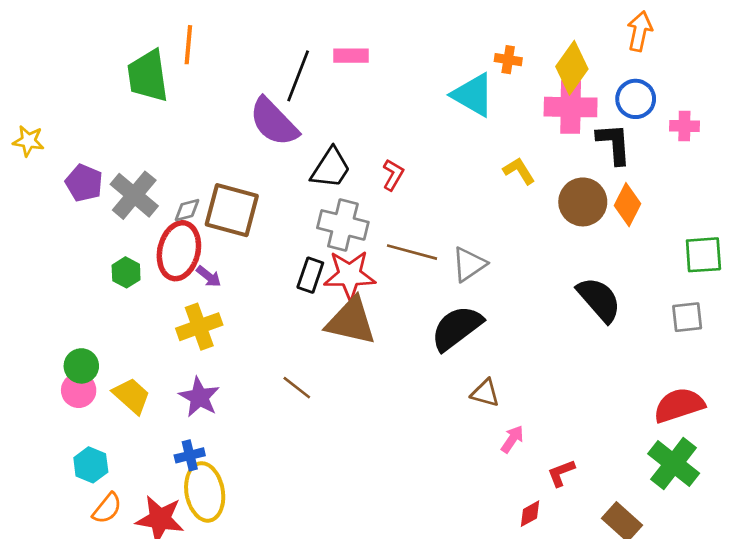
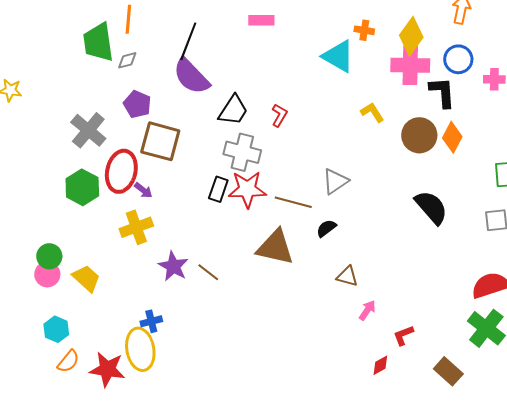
pink rectangle: (351, 56) -> (261, 20), moved
black line: (298, 76) -> (188, 41), moved
purple pentagon: (84, 183) -> (137, 104), moved
gray diamond: (187, 210) -> (127, 60), moved
brown line: (412, 252) -> (293, 202), moved
green hexagon: (126, 272) -> (82, 187), size x1.6
brown triangle: (351, 321) -> (275, 247), moved
black semicircle: (457, 328) -> (326, 228), size x0.5
purple star: (199, 397) -> (173, 266), moved
blue cross: (190, 455) -> (151, 321), moved

